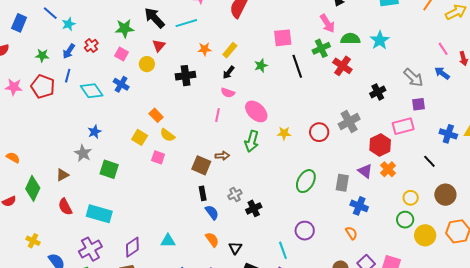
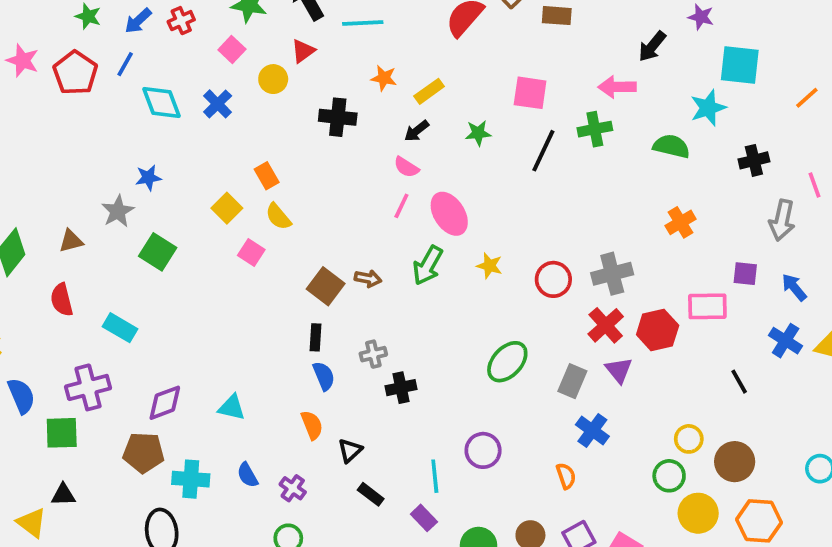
pink arrow: (327, 23) -> (617, 87), turned 108
green semicircle: (350, 39) -> (671, 146), moved
cyan star: (380, 40) -> (708, 108), moved
black line: (297, 66) -> (543, 151), turned 30
red cross: (342, 66) -> (606, 325), moved
blue arrow: (442, 73) -> (794, 287), moved
gray arrow: (413, 78) -> (782, 220), moved, turned 45
black cross: (378, 92) -> (754, 160), moved
pink line: (217, 115) -> (401, 206), moved
orange cross: (388, 169) -> (681, 222), moved
brown circle: (445, 195) -> (735, 462), moved
cyan rectangle: (99, 214) -> (120, 328), size x0.7

